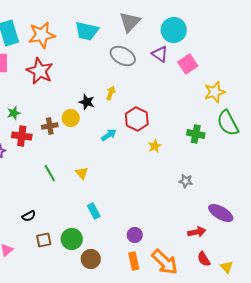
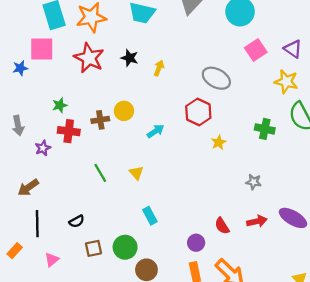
purple triangle: (160, 54) -> (293, 49), moved
gray ellipse: (123, 56) -> (216, 78), moved
yellow star: (215, 92) -> (286, 82), turned 30
yellow arrow: (111, 93) -> (159, 68), moved
black star: (87, 102) -> (130, 58), moved
cyan arrow: (109, 135) -> (156, 131), moved
red arrow: (197, 232) -> (257, 221), moved
red semicircle: (204, 259) -> (222, 226), moved

